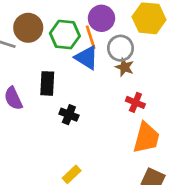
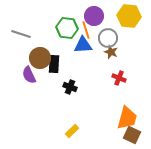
brown circle: (28, 28) -> (40, 58), moved
blue triangle: (87, 58) -> (83, 45), turned -36
orange trapezoid: (146, 138) -> (127, 118), moved

